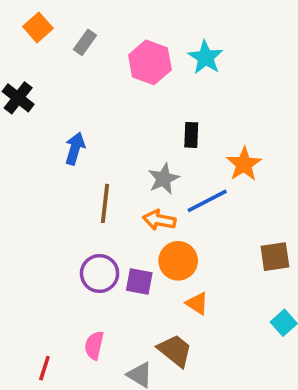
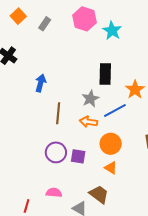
pink hexagon: (150, 62) -> (84, 19), moved
black rectangle: (191, 135) -> (105, 74), size x1.5
orange circle: (178, 261) -> (111, 144), moved
pink semicircle: (94, 345) -> (54, 193), turned 84

